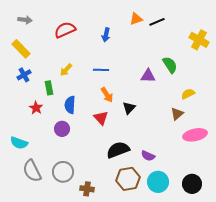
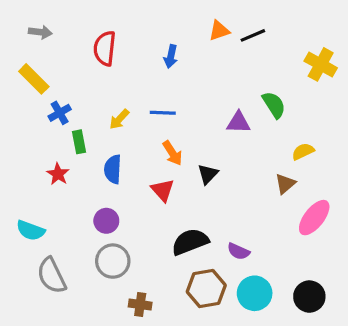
red semicircle: (65, 30) -> (105, 48), turned -60
yellow arrow: (66, 70) -> (119, 119), moved
blue cross: (24, 75) -> (60, 113), moved
purple circle: (62, 129) -> (106, 221), moved
pink ellipse: (195, 135) -> (314, 218), turned -40
gray circle: (63, 172) -> (113, 261), moved

